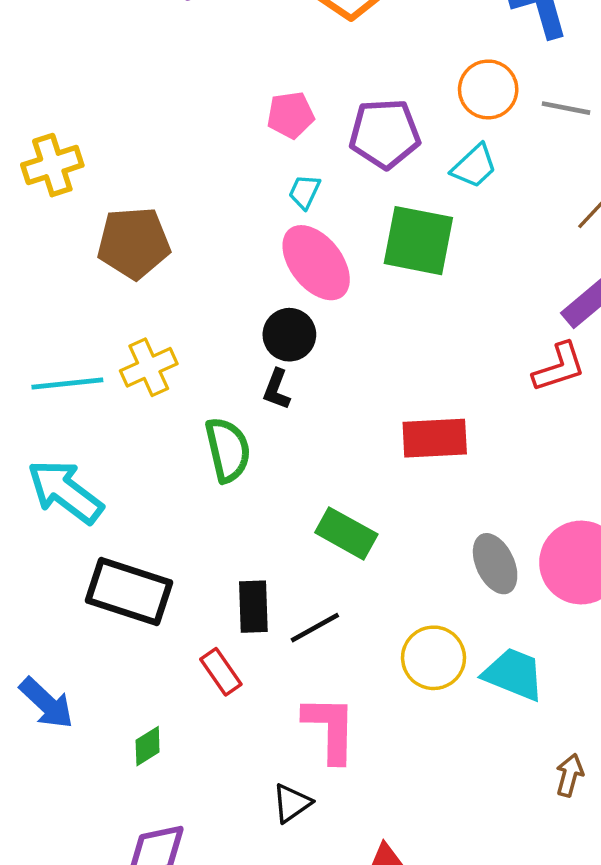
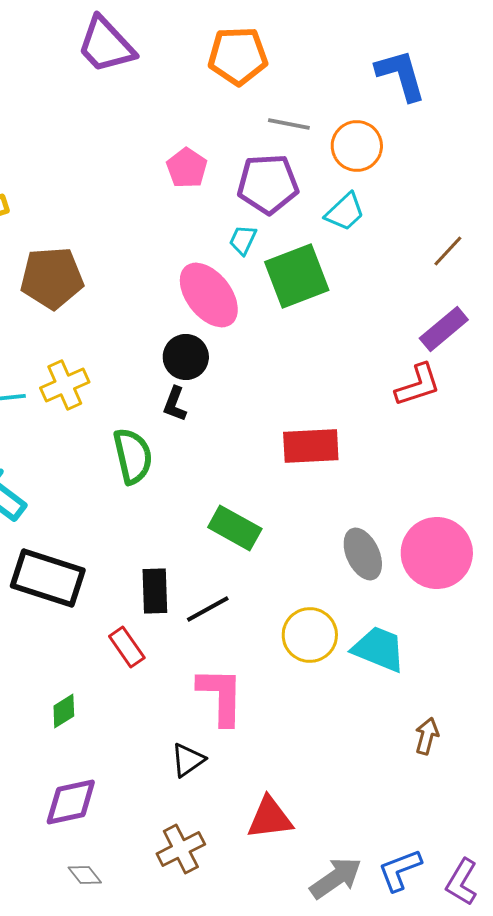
gray line: (566, 108) -> (289, 124), moved
pink pentagon: (291, 115) -> (187, 168), turned -30
cyan trapezoid: (304, 192) -> (243, 240), moved
green square: (418, 241) -> (297, 276), turned -32

